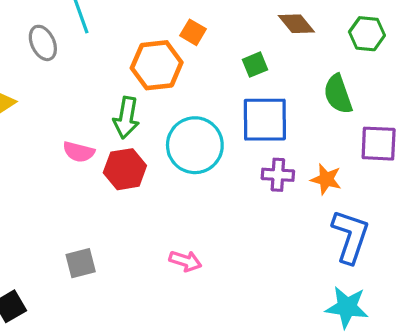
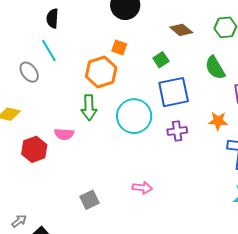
red hexagon: (125, 169) -> (34, 149), moved
purple cross: (278, 175) -> (177, 131), moved
gray square: (81, 263) -> (90, 200), moved

